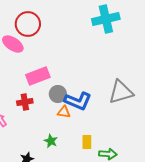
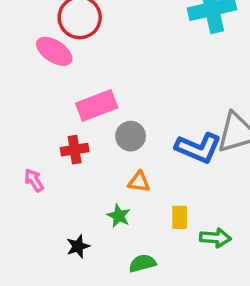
blue L-shape: (78, 101) -> (198, 148), moved
orange triangle: (64, 112) -> (139, 182), moved

